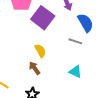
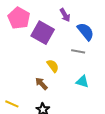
yellow semicircle: (40, 51) -> (53, 66), moved

